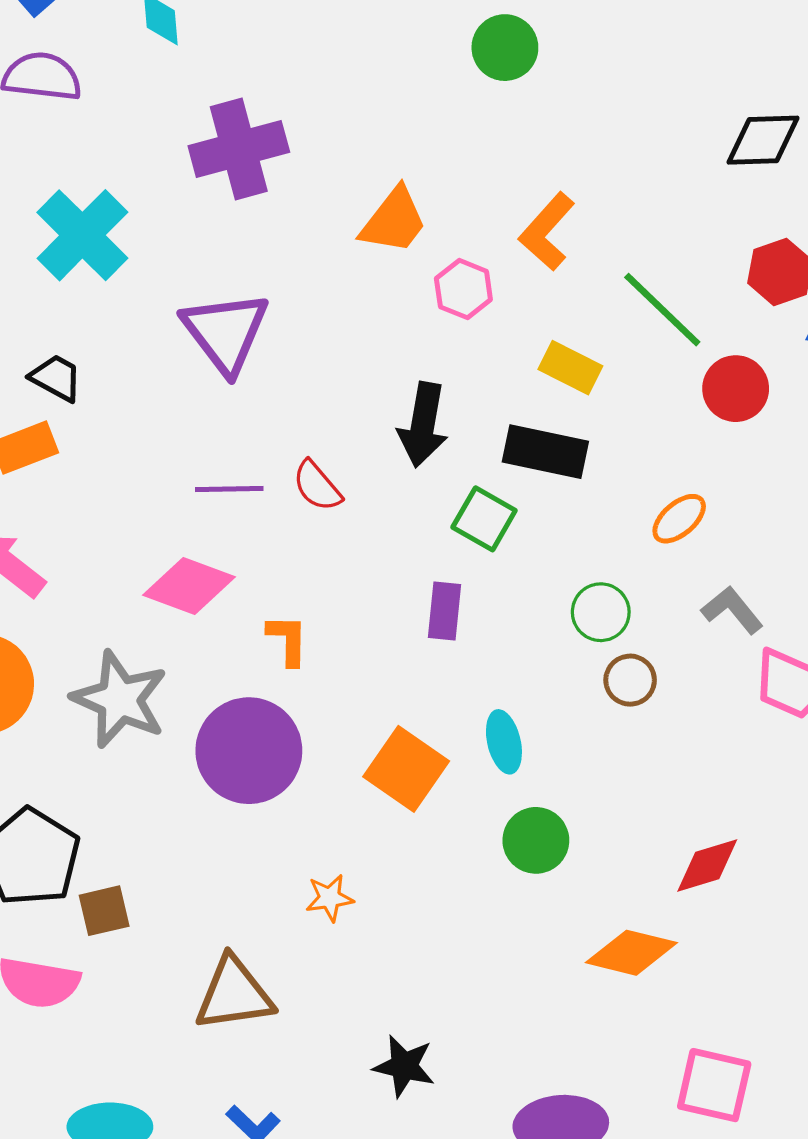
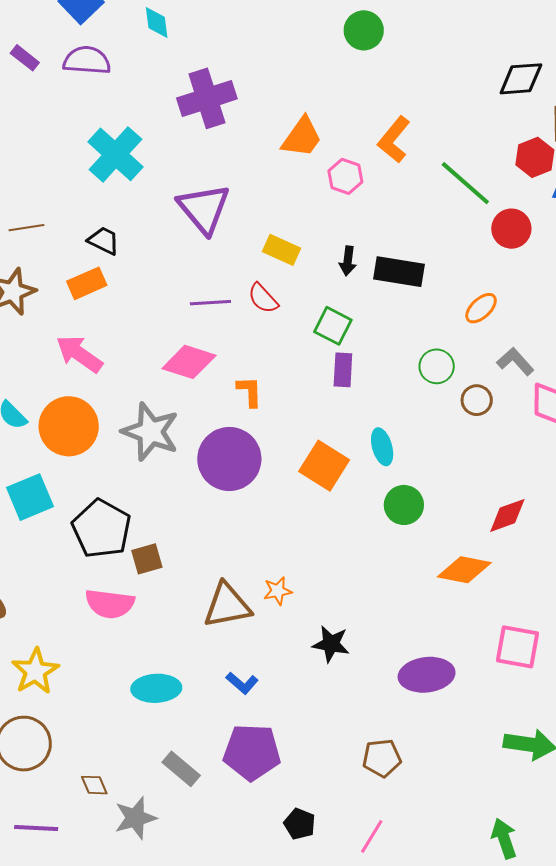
yellow rectangle: (570, 368) -> (282, 250), moved
black arrow: (423, 425) -> (348, 261), moved, size x0.6
green square: (484, 519) -> (333, 326), moved
brown circle: (630, 680) -> (477, 400), moved
orange star: (330, 898) -> (278, 591), moved

